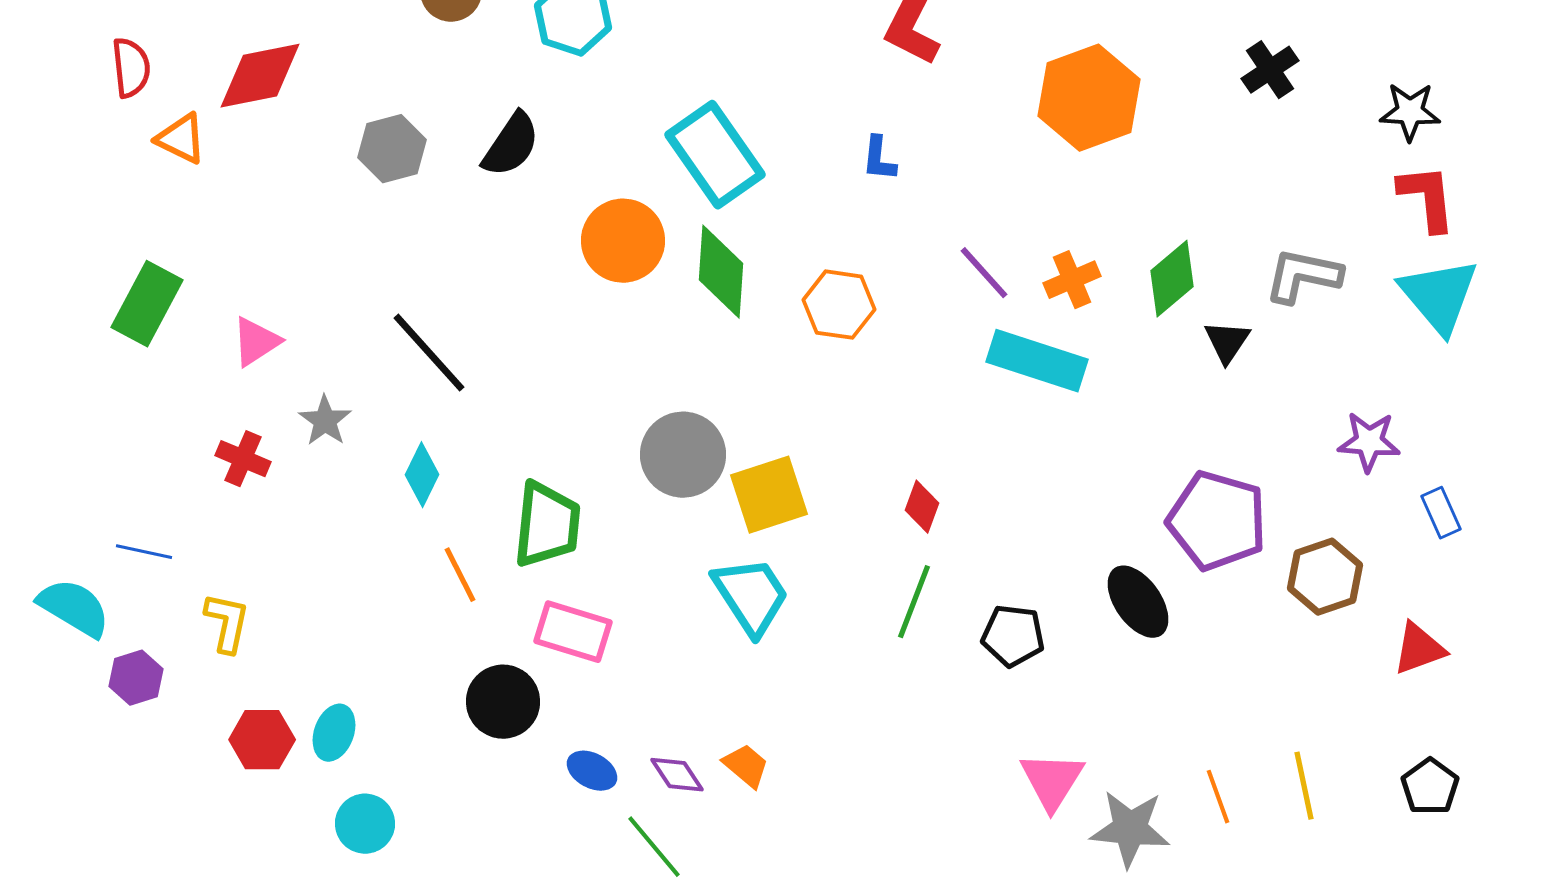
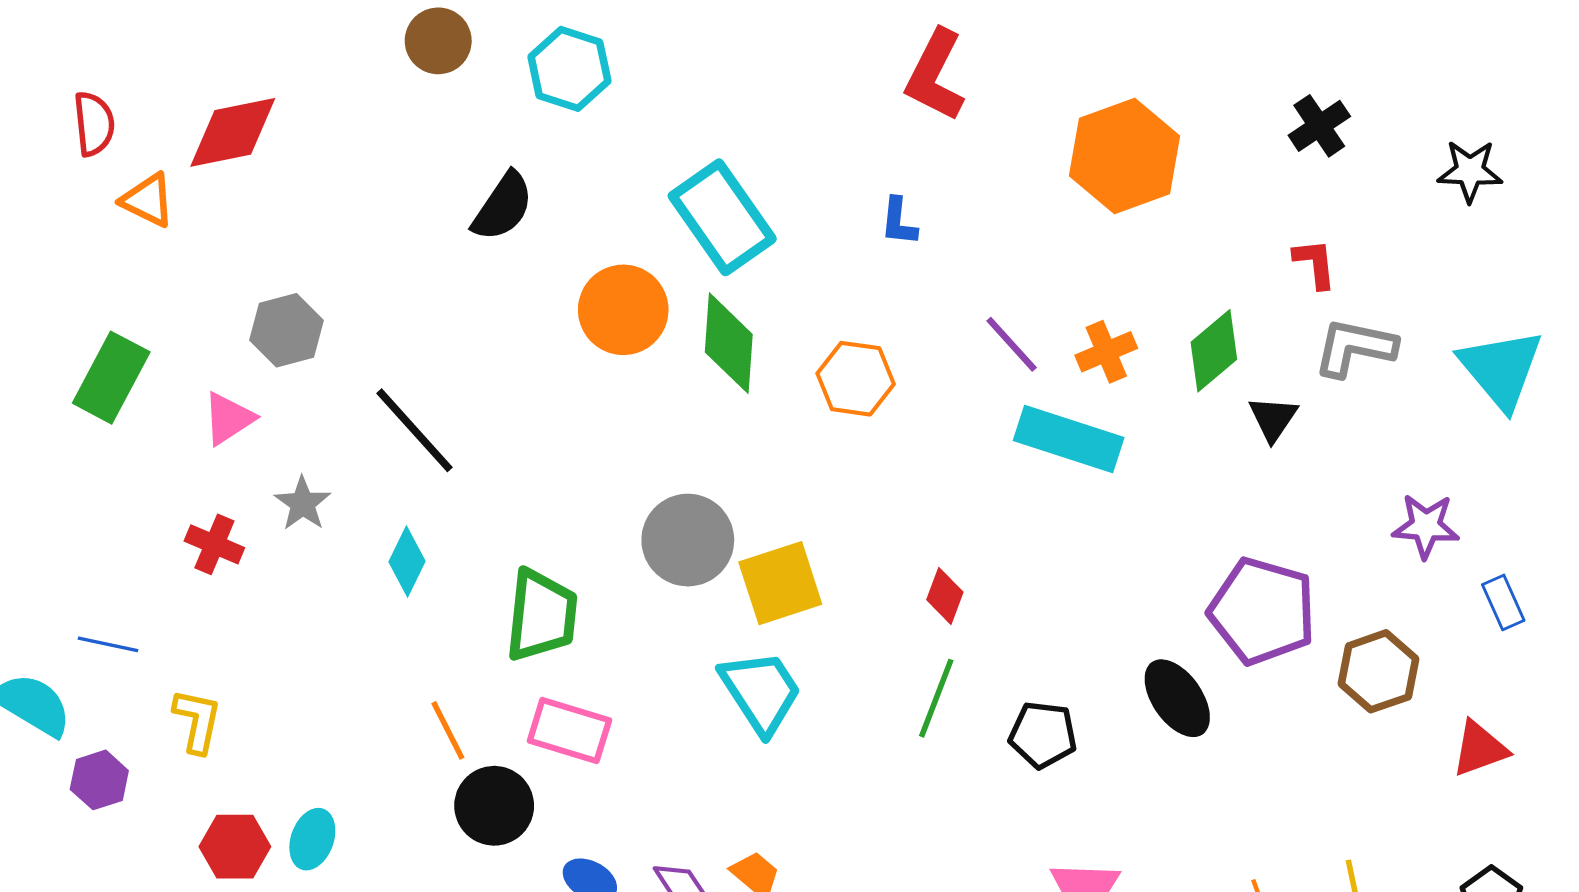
gray hexagon: (392, 149) -> (287, 330), moved
red L-shape: (1427, 198) -> (1315, 264), moved, size x0.7
orange line: (460, 575) -> (448, 730), moved

